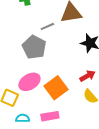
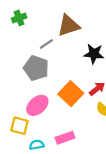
orange square: (56, 88) -> (71, 94), moved

